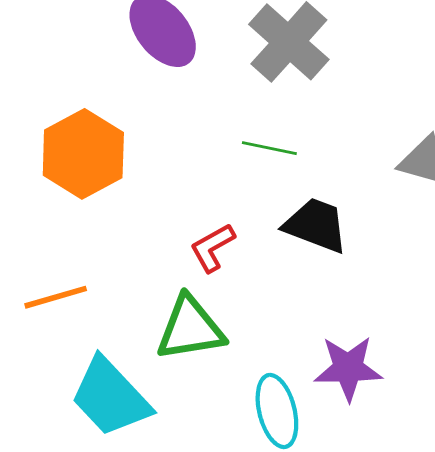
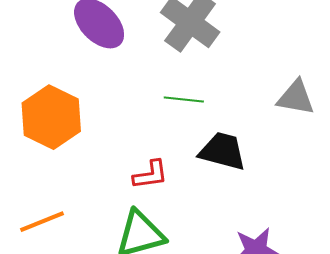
red L-shape: (212, 248) -> (150, 175), turned -153

